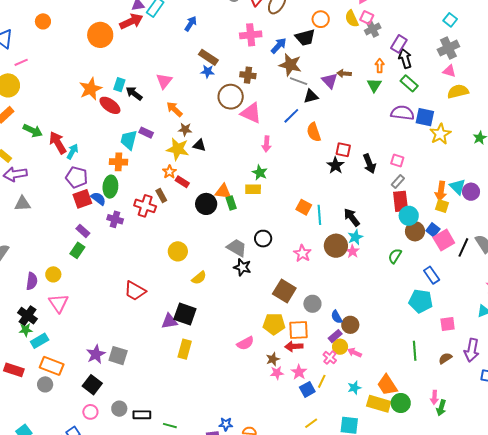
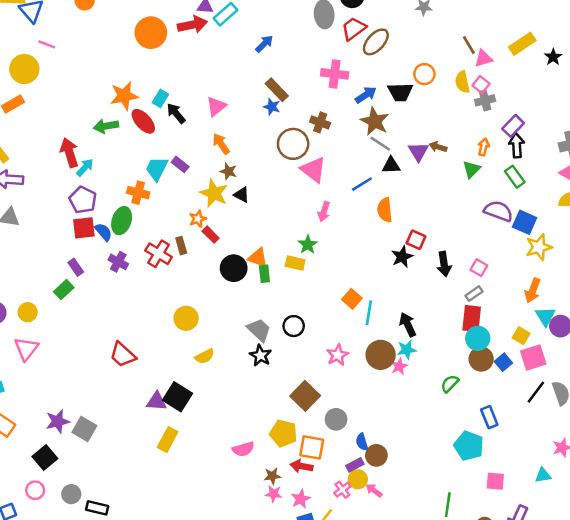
pink line: (21, 62) -> (47, 44), turned 32
green arrow: (33, 131) -> (106, 126), moved, turned 132
orange arrow: (441, 191) -> (533, 290), moved
pink square: (444, 240) -> (533, 358), moved

